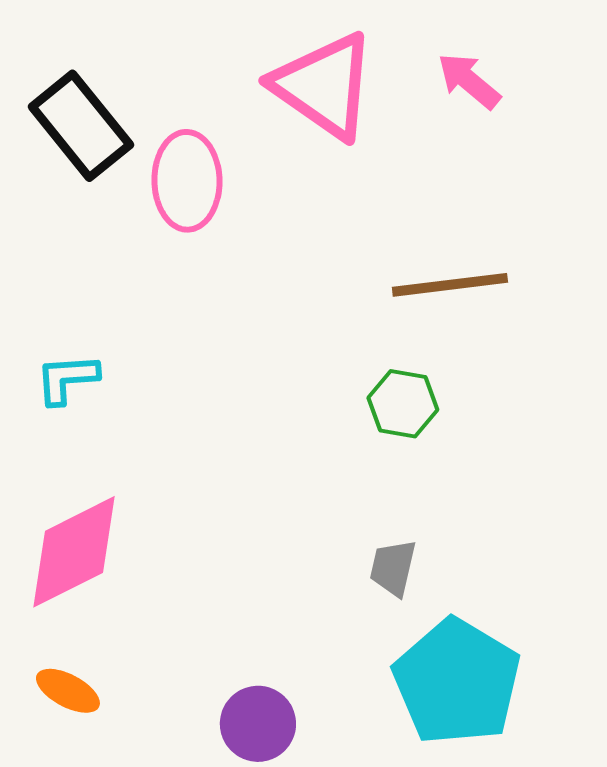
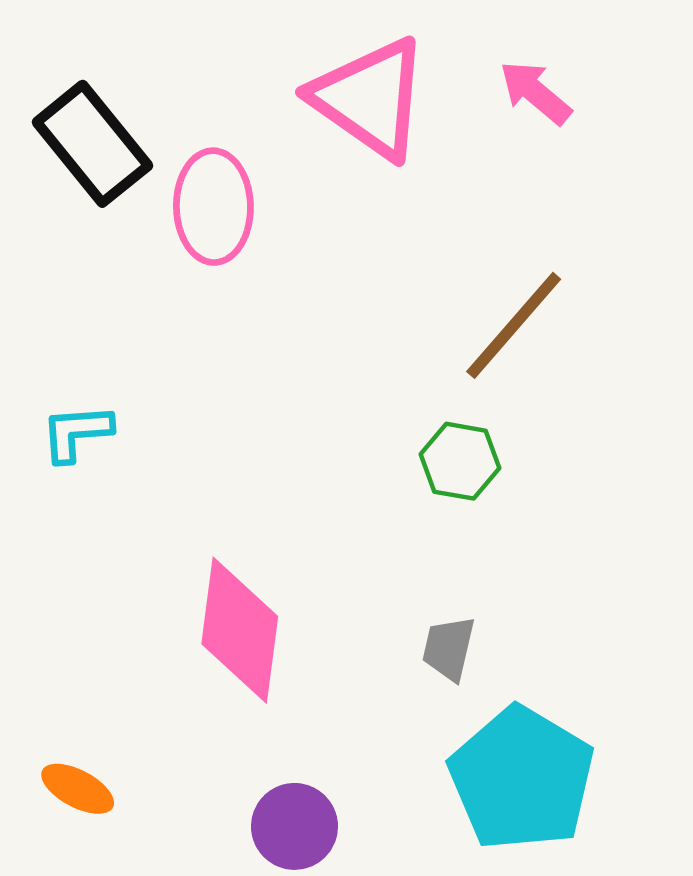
brown line: (450, 285) -> (514, 325), turned -42
pink diamond: (74, 552) -> (240, 630), moved, turned -56

